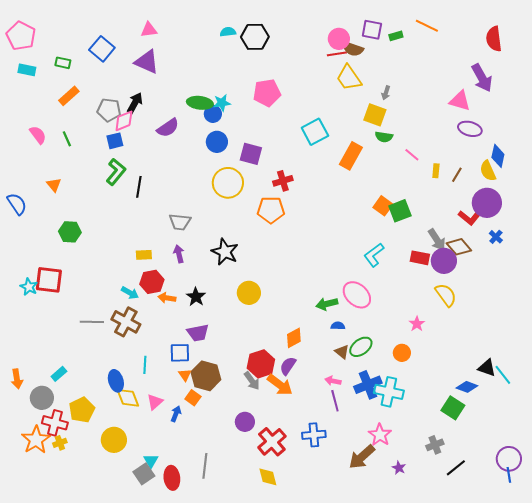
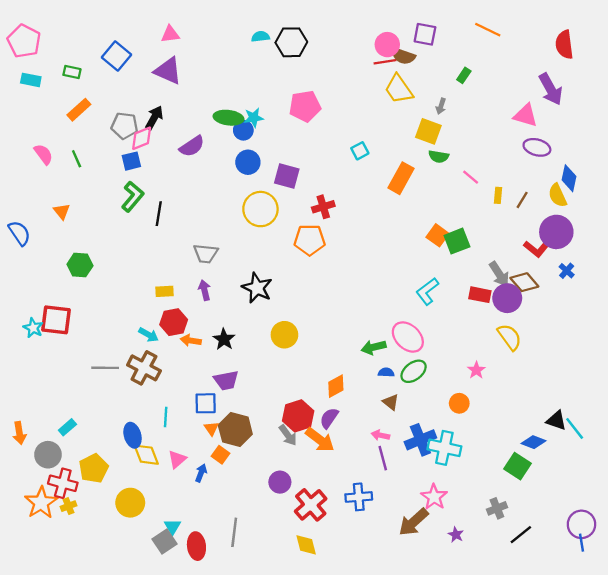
green rectangle: (396, 36) -> (464, 75), moved, turned -40
cyan square: (315, 132) -> (360, 151), size x0.6
green ellipse: (361, 347) -> (414, 371), moved

